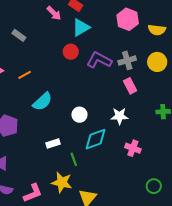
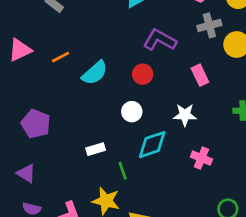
red circle: (71, 52) -> (143, 74), moved
gray cross: (127, 60) -> (209, 25), moved
cyan semicircle: (42, 102) -> (95, 73), moved

